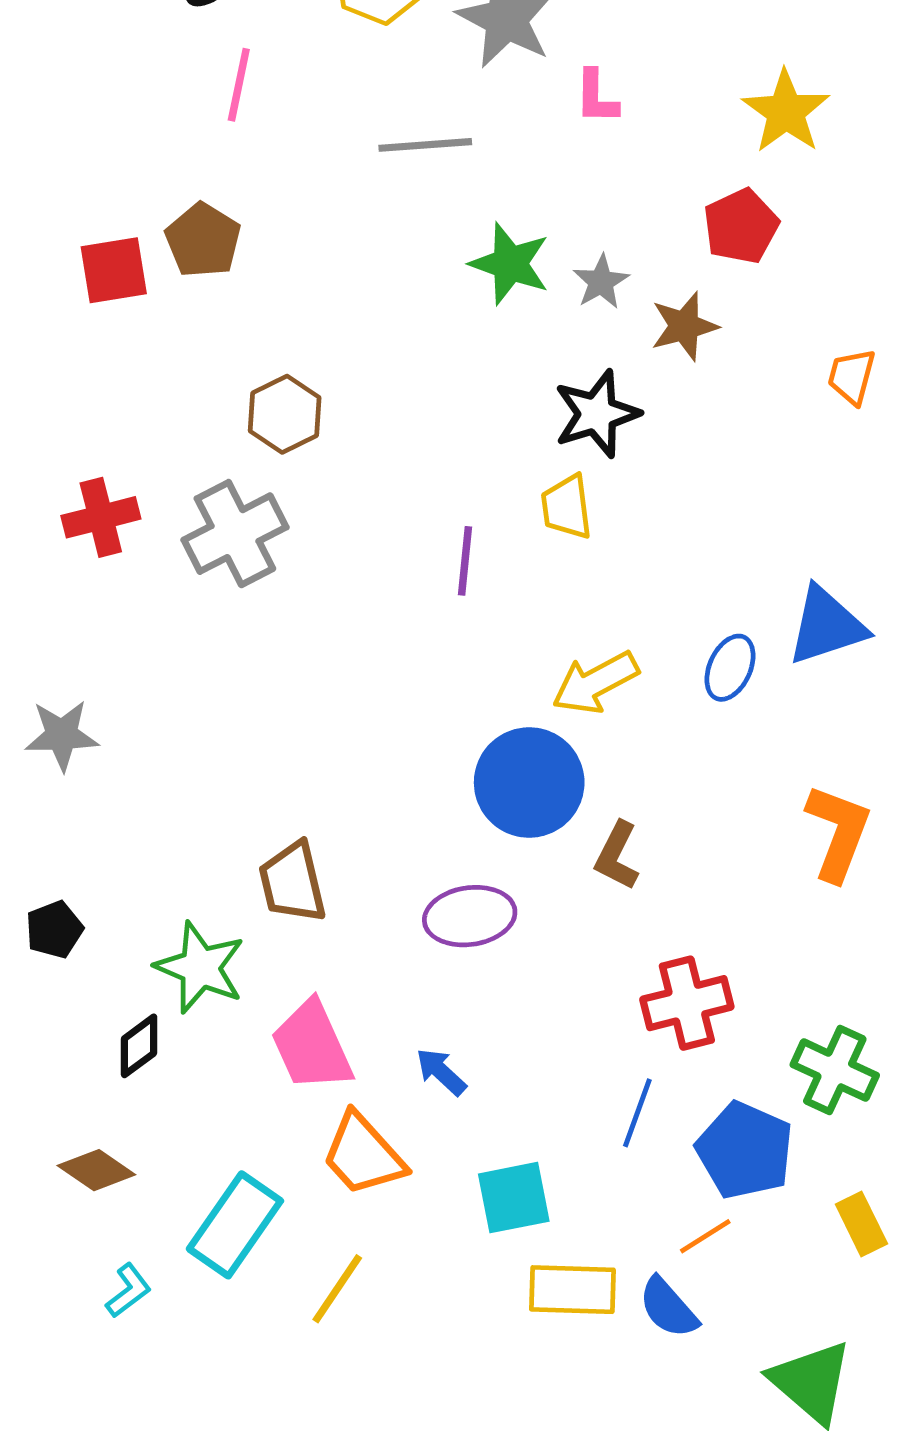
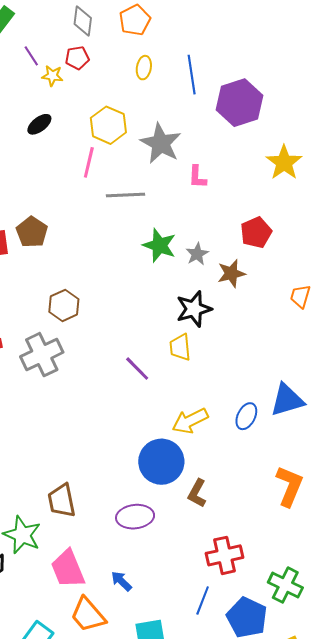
pink line: (239, 85) -> (89, 162), moved
yellow star: (786, 112) -> (284, 163), moved
purple line: (465, 561) -> (137, 369), turned -52

